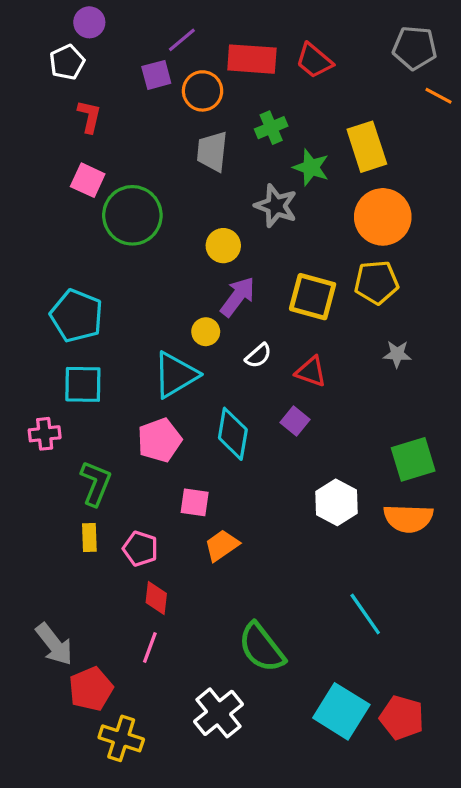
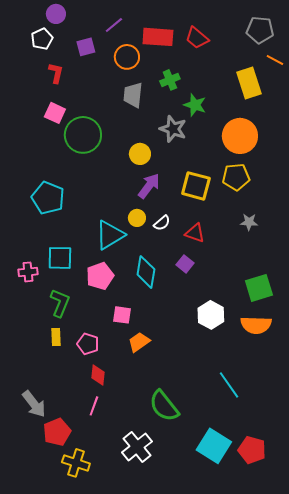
purple square: (156, 75) -> (86, 47), moved
yellow rectangle: (367, 147) -> (249, 83), moved
yellow circle: (206, 332) -> (137, 218), moved
cyan square: (83, 384) -> (60, 258), moved

